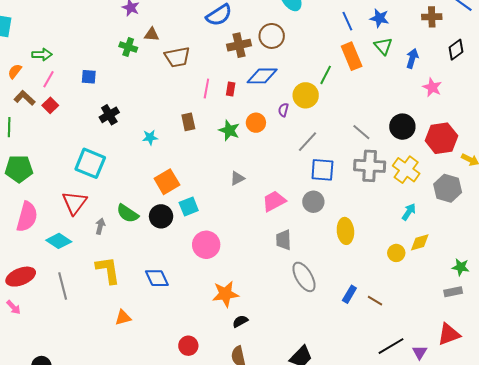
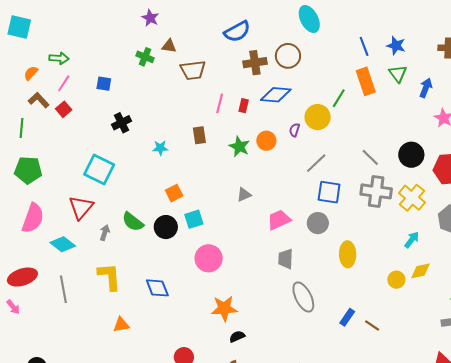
orange square: (167, 182) -> (174, 193), size x0.7

